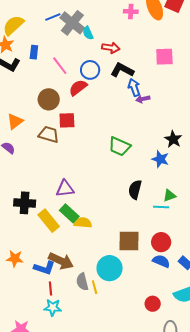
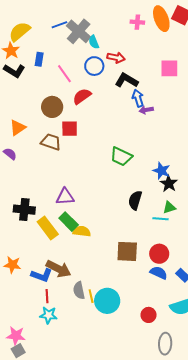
blue circle: (90, 70) -> (94, 66), moved
black star: (173, 139) -> (169, 184), moved
cyan circle: (110, 268) -> (107, 301), moved

